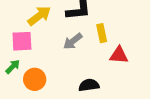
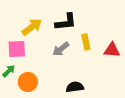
red triangle: (119, 55) -> (112, 50), moved

